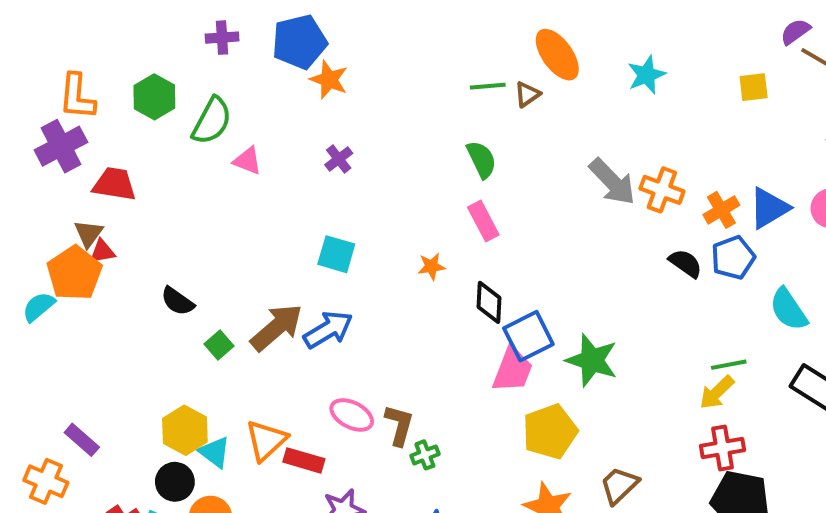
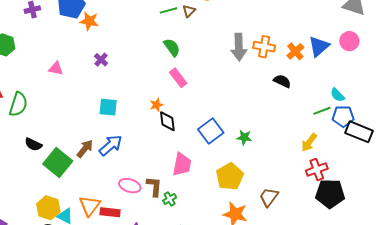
green semicircle: (212, 121) -> (18, 104), moved
gray arrow: (612, 182) -> (239, 47), turned 52
blue pentagon: (733, 258) -> (343, 116), moved, turned 30
black diamond: (489, 302) -> (167, 121), moved
cyan semicircle: (788, 309) -> (337, 95), size x0.7
brown arrow: (277, 327) -> (85, 149), size x0.7
green square: (219, 345) -> (58, 163), size x2.0
green star: (592, 360) -> (244, 137), size x0.6
green line: (729, 365) -> (322, 111), moved
pink trapezoid: (513, 370) -> (182, 164), moved

